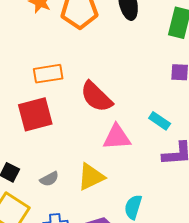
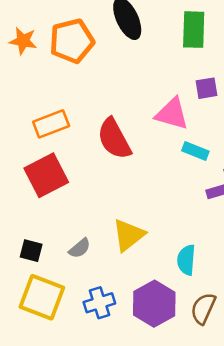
red semicircle: (96, 97) -> (114, 139), turned 30
pink triangle: (117, 137) -> (172, 114), moved, turned 32

